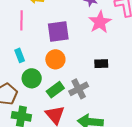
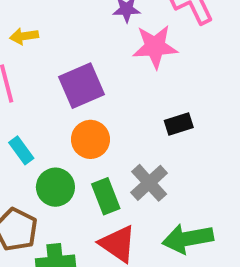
pink star: (100, 22) -> (155, 47), turned -30
green rectangle: (55, 90) -> (106, 196), turned -60

